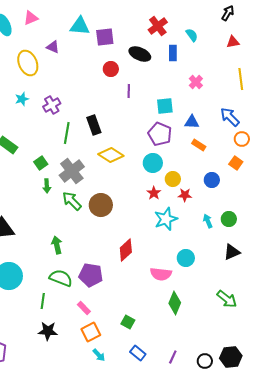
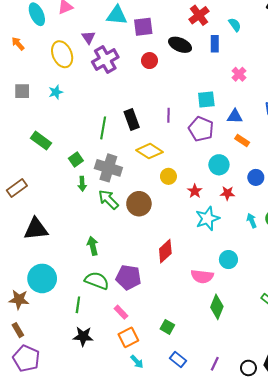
purple triangle: (53, 47) -> (88, 37), turned 32
purple line: (129, 91) -> (168, 115), moved
purple cross: (52, 105) -> (105, 59), moved, size x1.4
cyan circle: (153, 163) -> (219, 165), moved
gray cross: (72, 171) -> (108, 168), turned -35
yellow circle: (173, 179) -> (168, 176), moved

